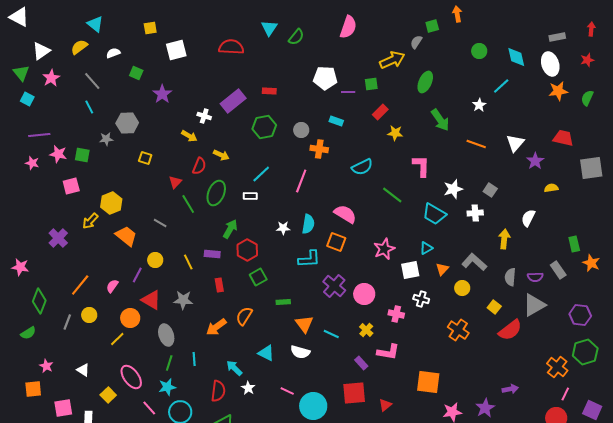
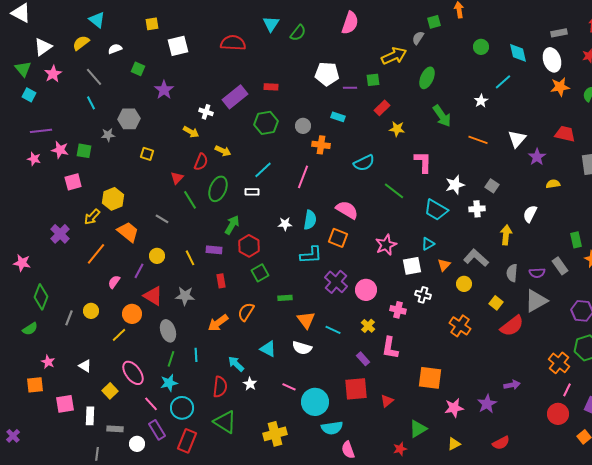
orange line: (80, 285) -> (96, 254), moved
pink L-shape: (388, 352) -> (390, 348), turned 90

